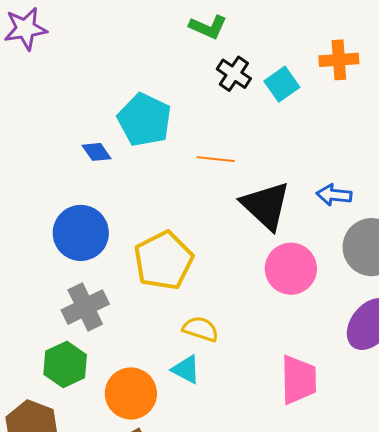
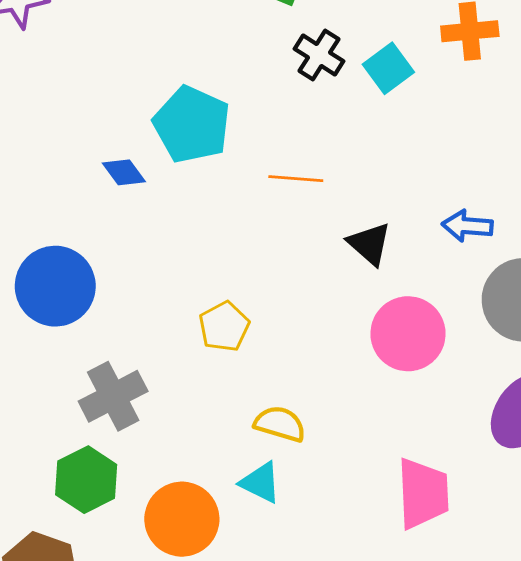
black triangle: (266, 206) -> (370, 244), size x0.6
blue circle: (81, 233) -> (55, 286), moved
yellow pentagon: (163, 261) -> (224, 327), size x0.6

